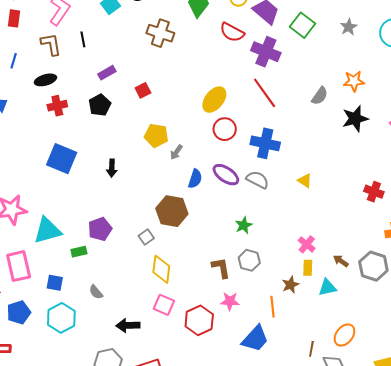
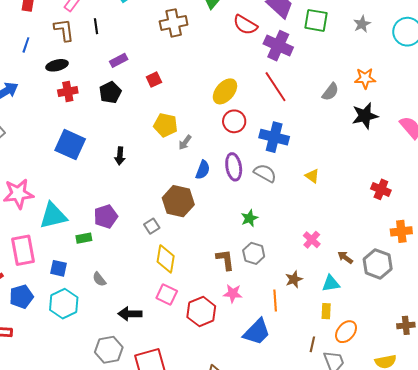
green square: (303, 25) -> (316, 20), turned -30
brown cross: (160, 33) -> (174, 23), turned -32
purple ellipse: (226, 175) -> (234, 167), turned 44
yellow rectangle: (308, 268) -> (326, 311), moved

